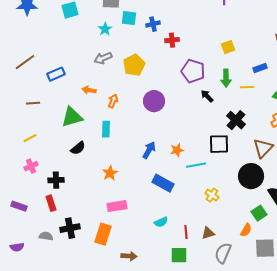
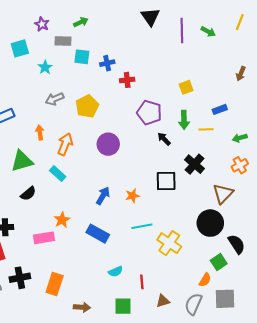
cyan star: (105, 29) -> (45, 67), moved
orange arrow: (89, 90) -> (40, 133), turned 72
orange arrow: (113, 101) -> (65, 144), size x1.5
cyan rectangle: (106, 129) -> (58, 174), turned -49
black square: (219, 144) -> (166, 181), moved
cyan line: (196, 165) -> (142, 226), moved
blue rectangle: (163, 183) -> (98, 234), moved
yellow cross: (212, 195) -> (169, 243), size x1.6
pink rectangle: (117, 206) -> (44, 238), moved
brown triangle: (208, 233) -> (163, 301), moved
gray semicircle: (223, 253) -> (193, 304), moved
green square: (179, 255) -> (123, 306), moved

